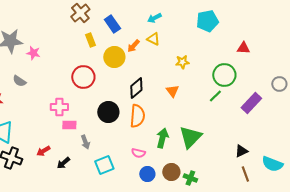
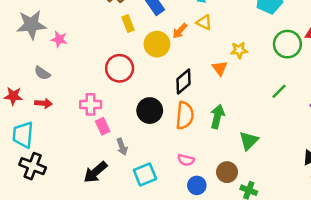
green circle: (224, 75) -> (287, 44), moved
orange triangle: (172, 91) -> (220, 68), moved
pink rectangle: (69, 125) -> (103, 126), turned 64
green triangle: (190, 137) -> (249, 141), size x0.7
green arrow: (162, 138) -> (217, 117), moved
red arrow: (43, 151) -> (43, 103), moved, turned -144
black arrow: (63, 163) -> (95, 172), size x1.5
brown circle: (171, 172) -> (227, 172), moved

